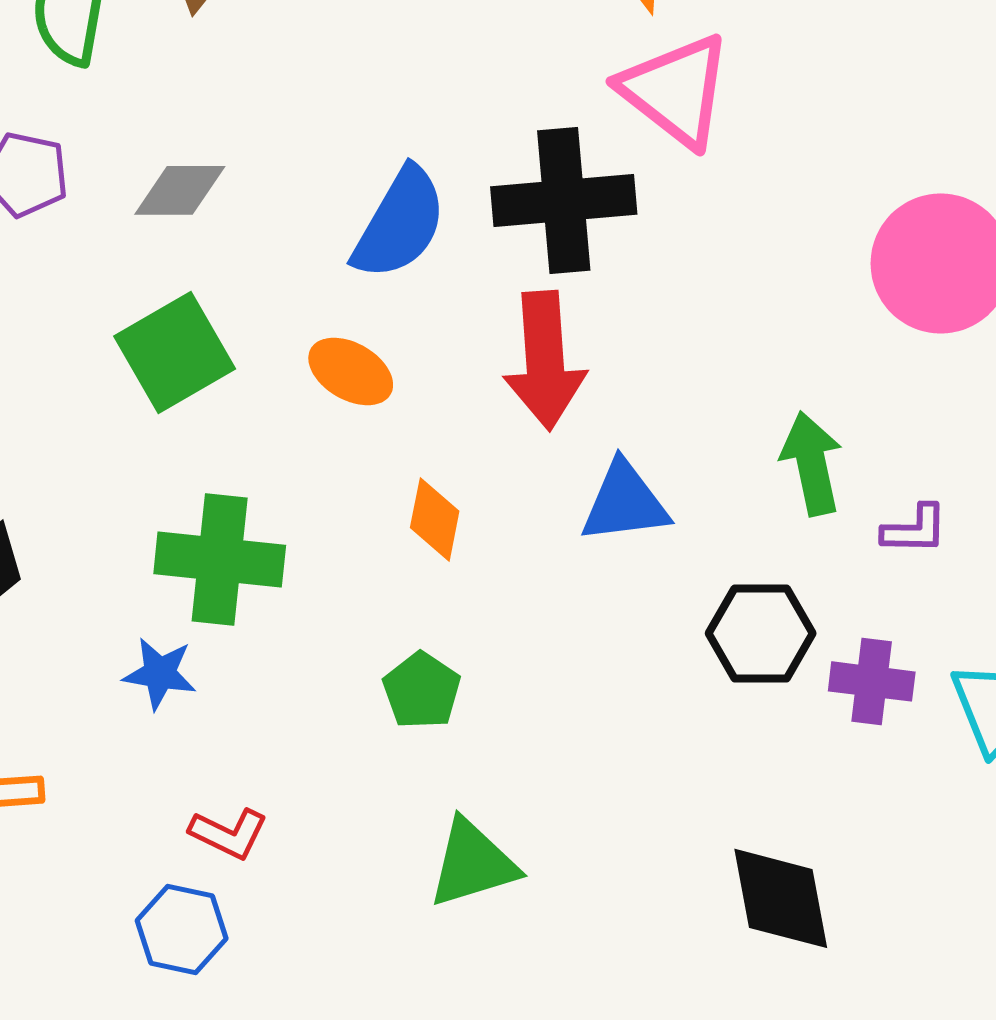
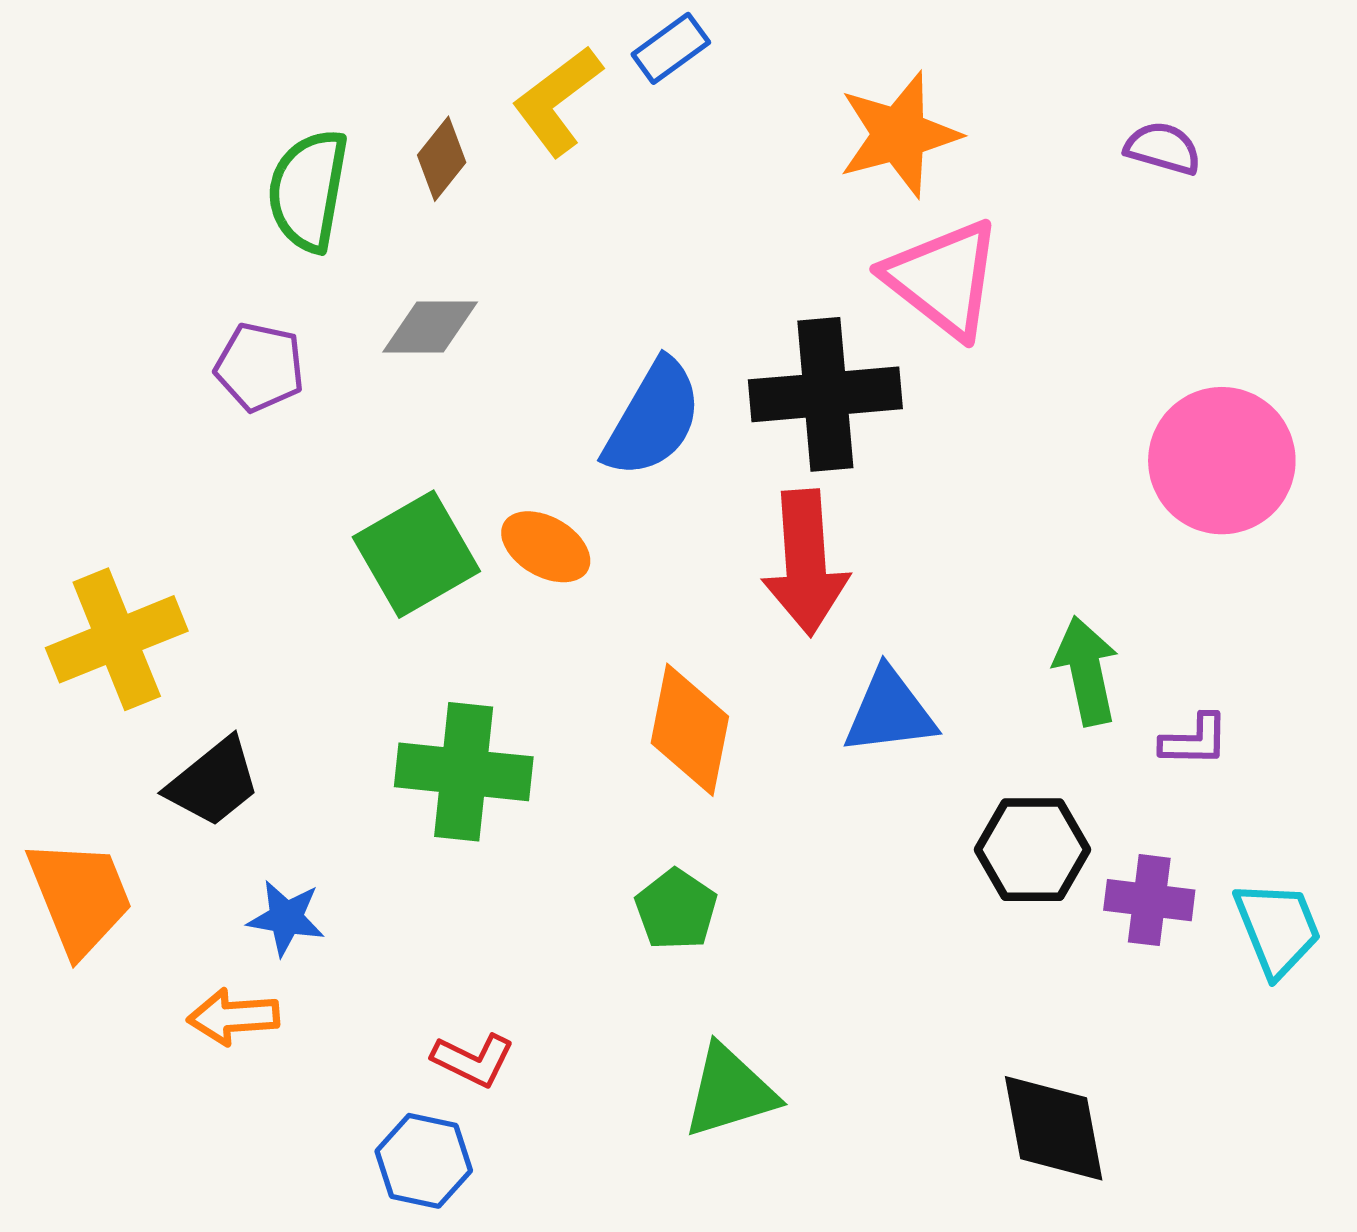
gray diamond: (180, 190) -> (430, 327), moved
orange ellipse: (351, 371) -> (546, 547), moved
orange diamond: (435, 519) -> (690, 730), size x1.5
blue star: (160, 673) -> (286, 918), moved

